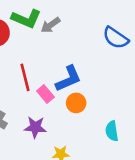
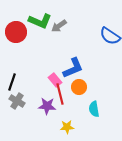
red line: (25, 77) -> (60, 94), moved
cyan semicircle: (112, 131) -> (94, 109), moved

